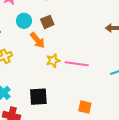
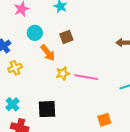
brown square: (47, 22) -> (66, 37), moved
orange square: (85, 107) -> (104, 120), moved, turned -32

